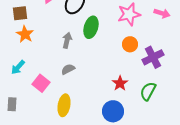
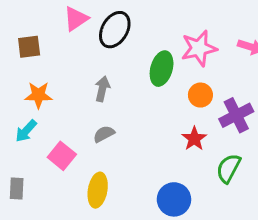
green ellipse: (91, 27) -> (162, 69), moved
orange star: (25, 34) -> (38, 95), moved, turned -30
red star: (120, 83) -> (194, 139), moved

